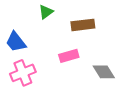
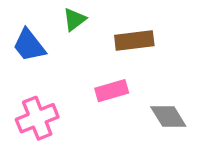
blue trapezoid: (16, 42) -> (29, 45), moved

